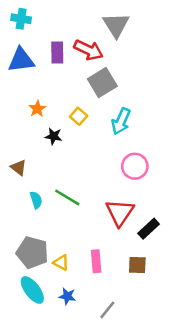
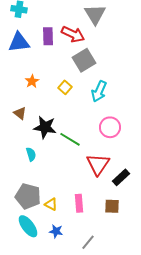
black star: (54, 136) -> (45, 127), moved, size x1.6
brown triangle: (19, 167) -> (20, 113), moved
green line: (67, 197) -> (70, 139), moved

